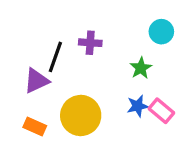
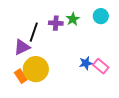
green star: (141, 68) -> (73, 19), moved
yellow circle: (81, 115) -> (36, 69), moved
orange rectangle: (35, 127) -> (21, 76), turned 32

